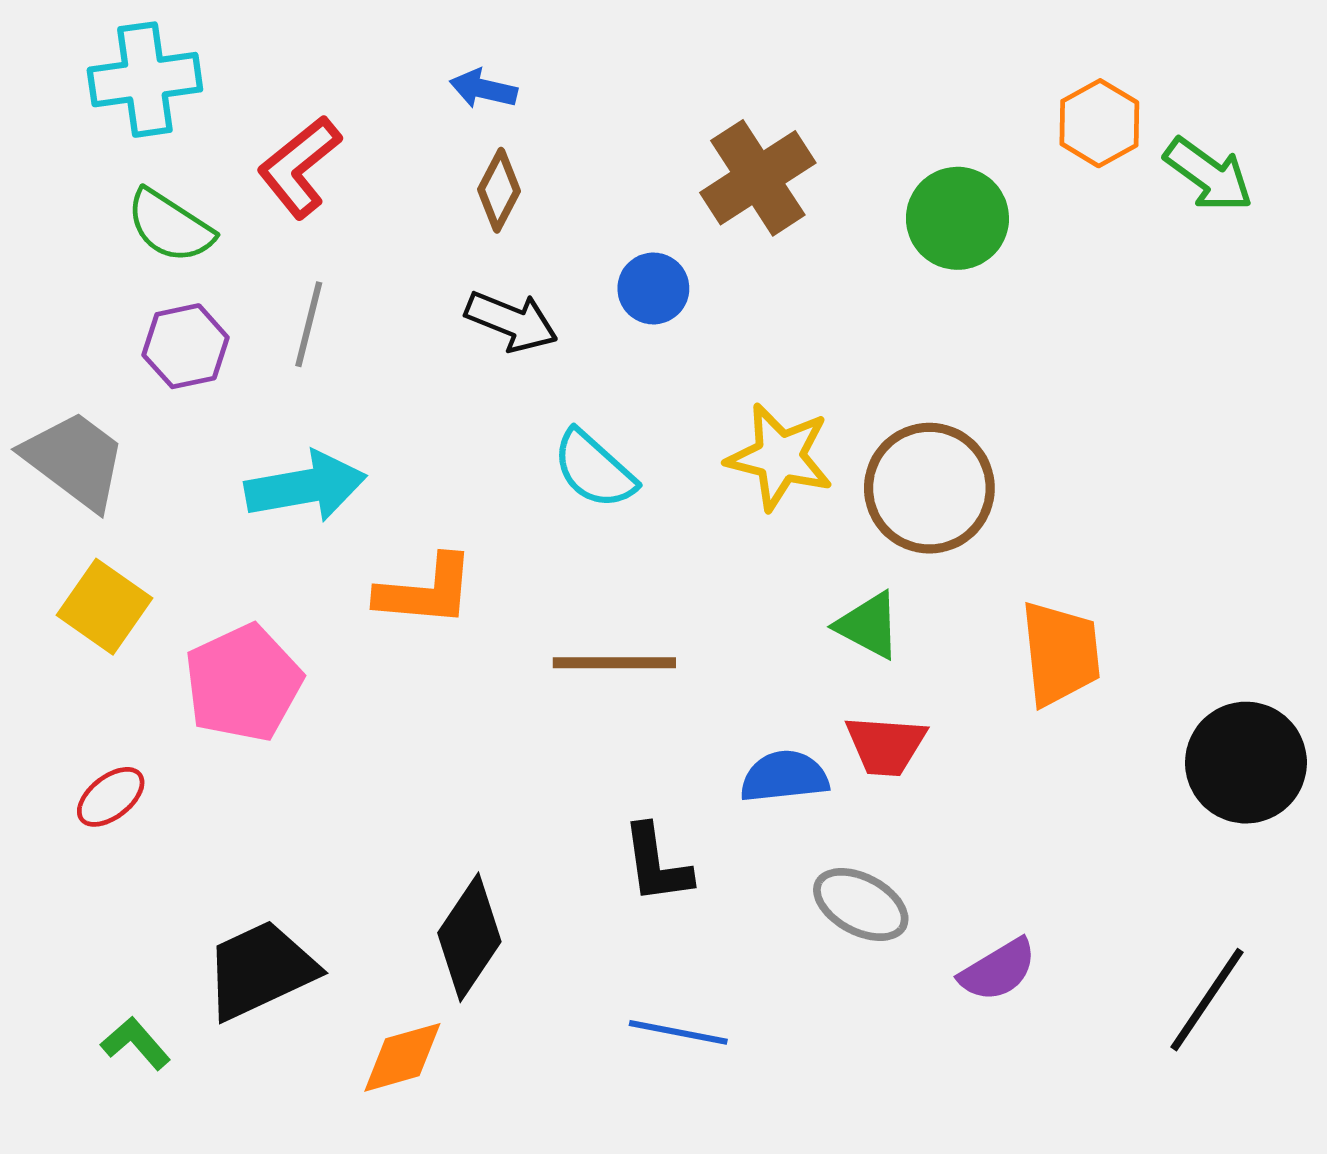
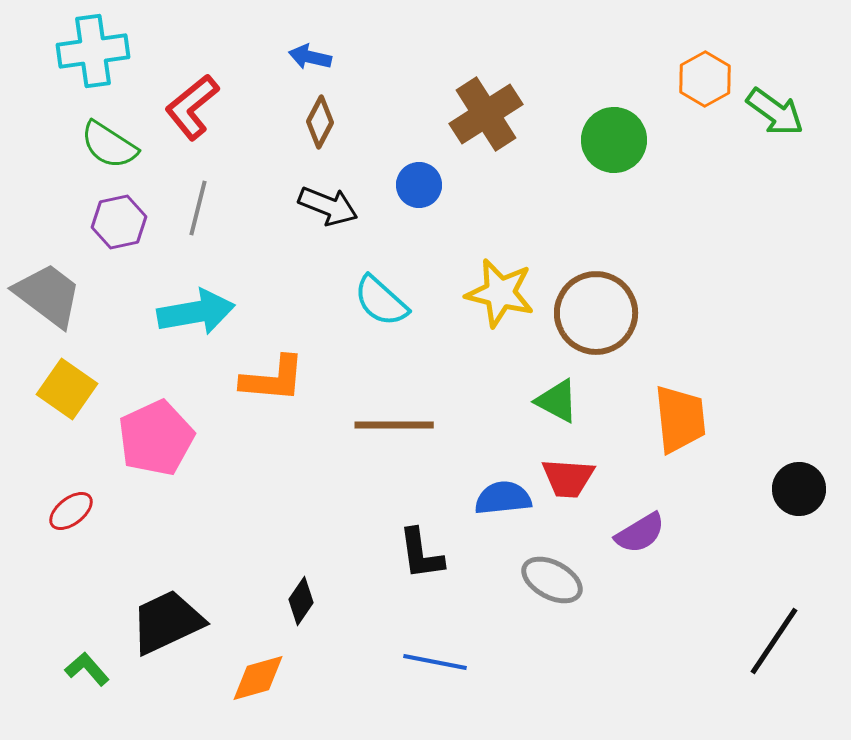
black circle: (1246, 763) -> (799, 489), size x0.7
black diamond: (469, 937) -> (301, 601), size x0.6
purple semicircle: (998, 970) -> (640, 533), moved

